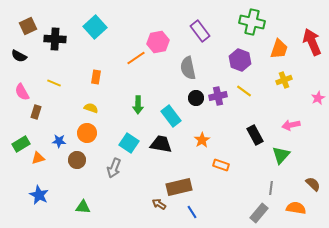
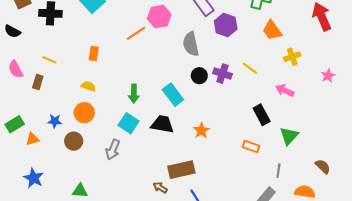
orange trapezoid: (279, 49) -> (272, 30), moved, turned 125
purple hexagon: (240, 60) -> (226, 25), moved
purple cross: (218, 96) -> (223, 74), turned 30
green arrow: (138, 105) -> (134, 94), moved
brown rectangle: (36, 112) -> (38, 82), moved
pink arrow: (291, 125) -> (285, 90), moved, turned 36
orange star: (202, 140) -> (201, 131), moved
orange rectangle: (221, 165) -> (251, 146), moved

